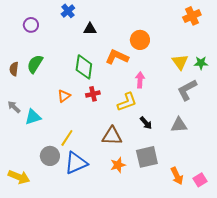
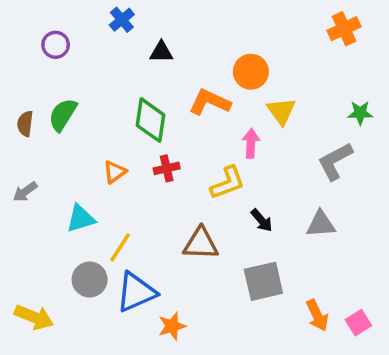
yellow triangle: (180, 62) -> (281, 111), moved
gray arrow: (14, 107) -> (25, 192), turned -80
cyan triangle: (33, 117) -> (81, 219), moved
orange star: (118, 165) -> (172, 326), moved

